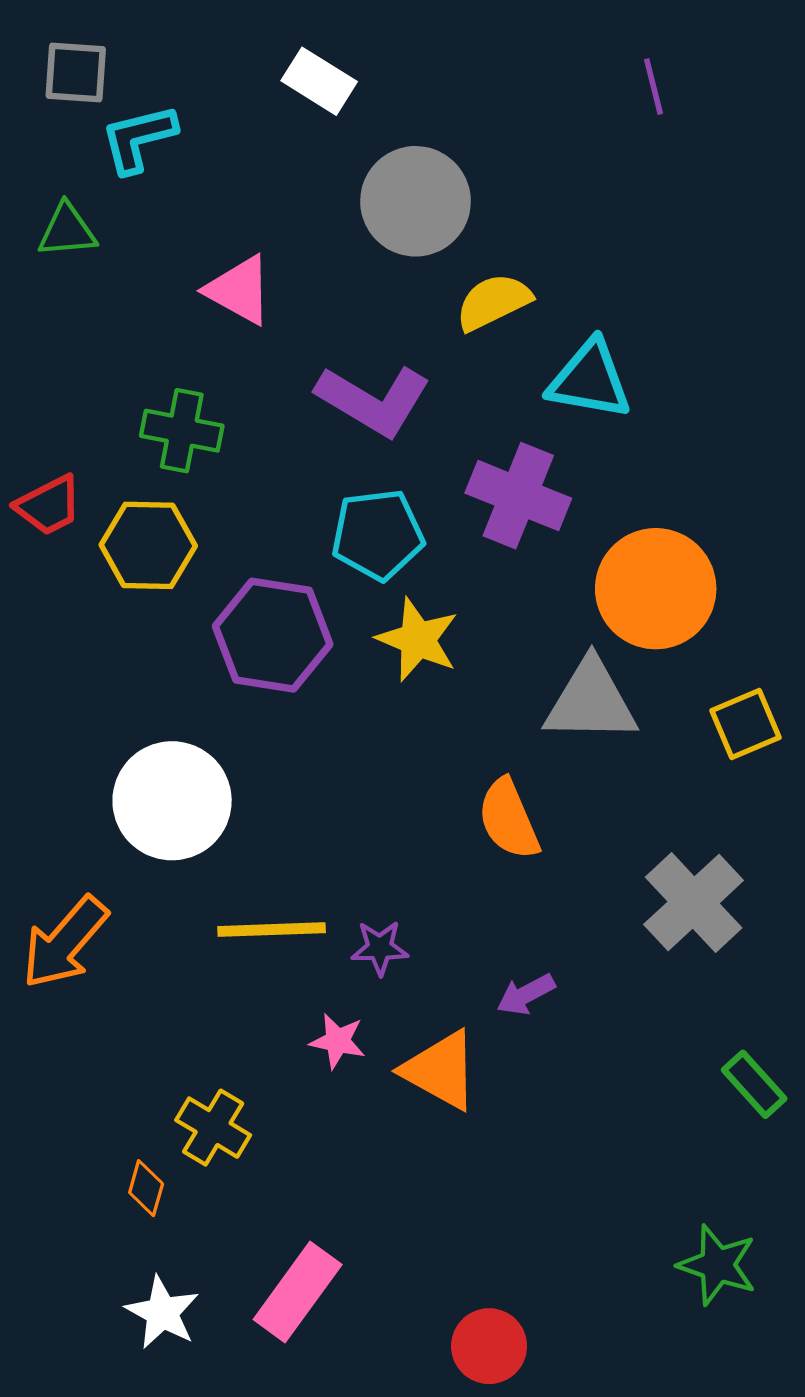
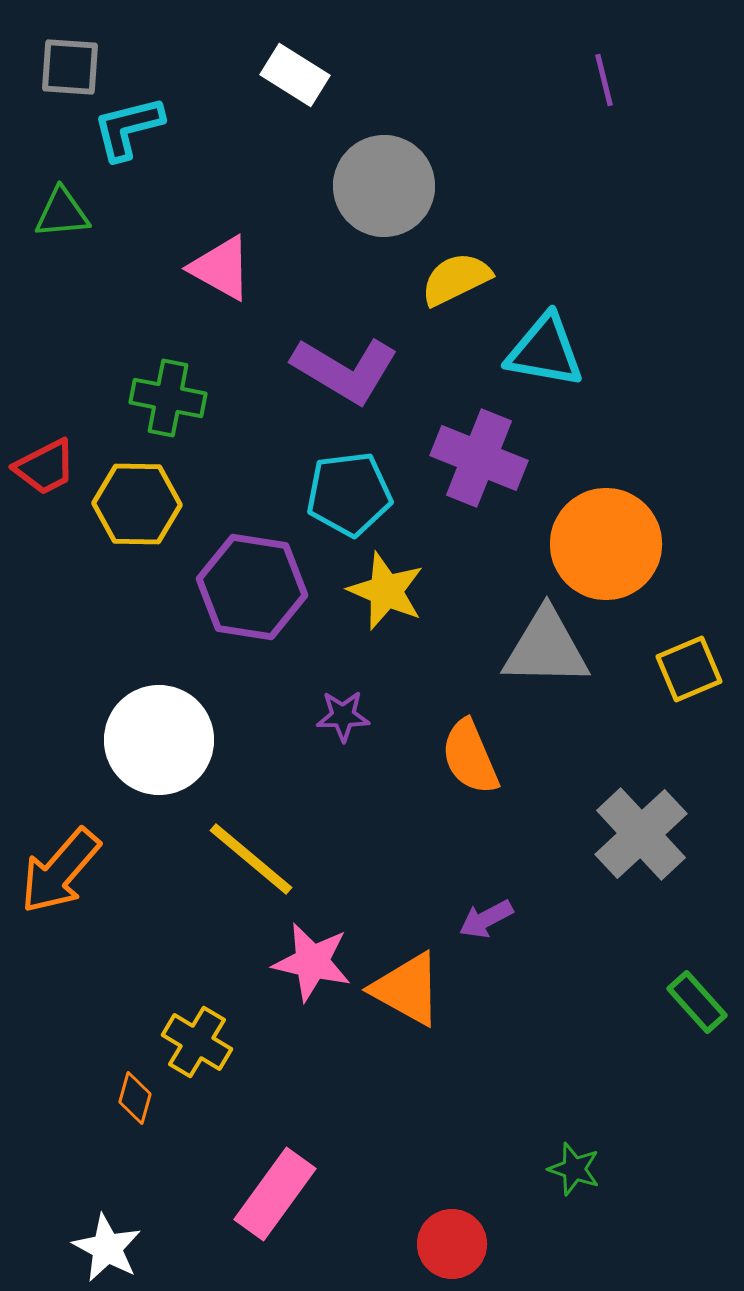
yellow line: (272, 930) -> (251, 859), turned 42
purple star: (380, 948) -> (343, 716), moved
pink star: (338, 1041) -> (312, 962), size x1.5
green star: (717, 1265) -> (574, 1169), moved, size x0.7
white star: (162, 1313) -> (107, 1248), moved

